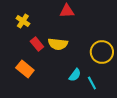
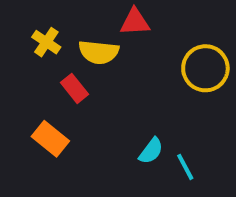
yellow semicircle: (58, 44) -> (99, 52), moved
yellow circle: (102, 52) -> (205, 68), moved

